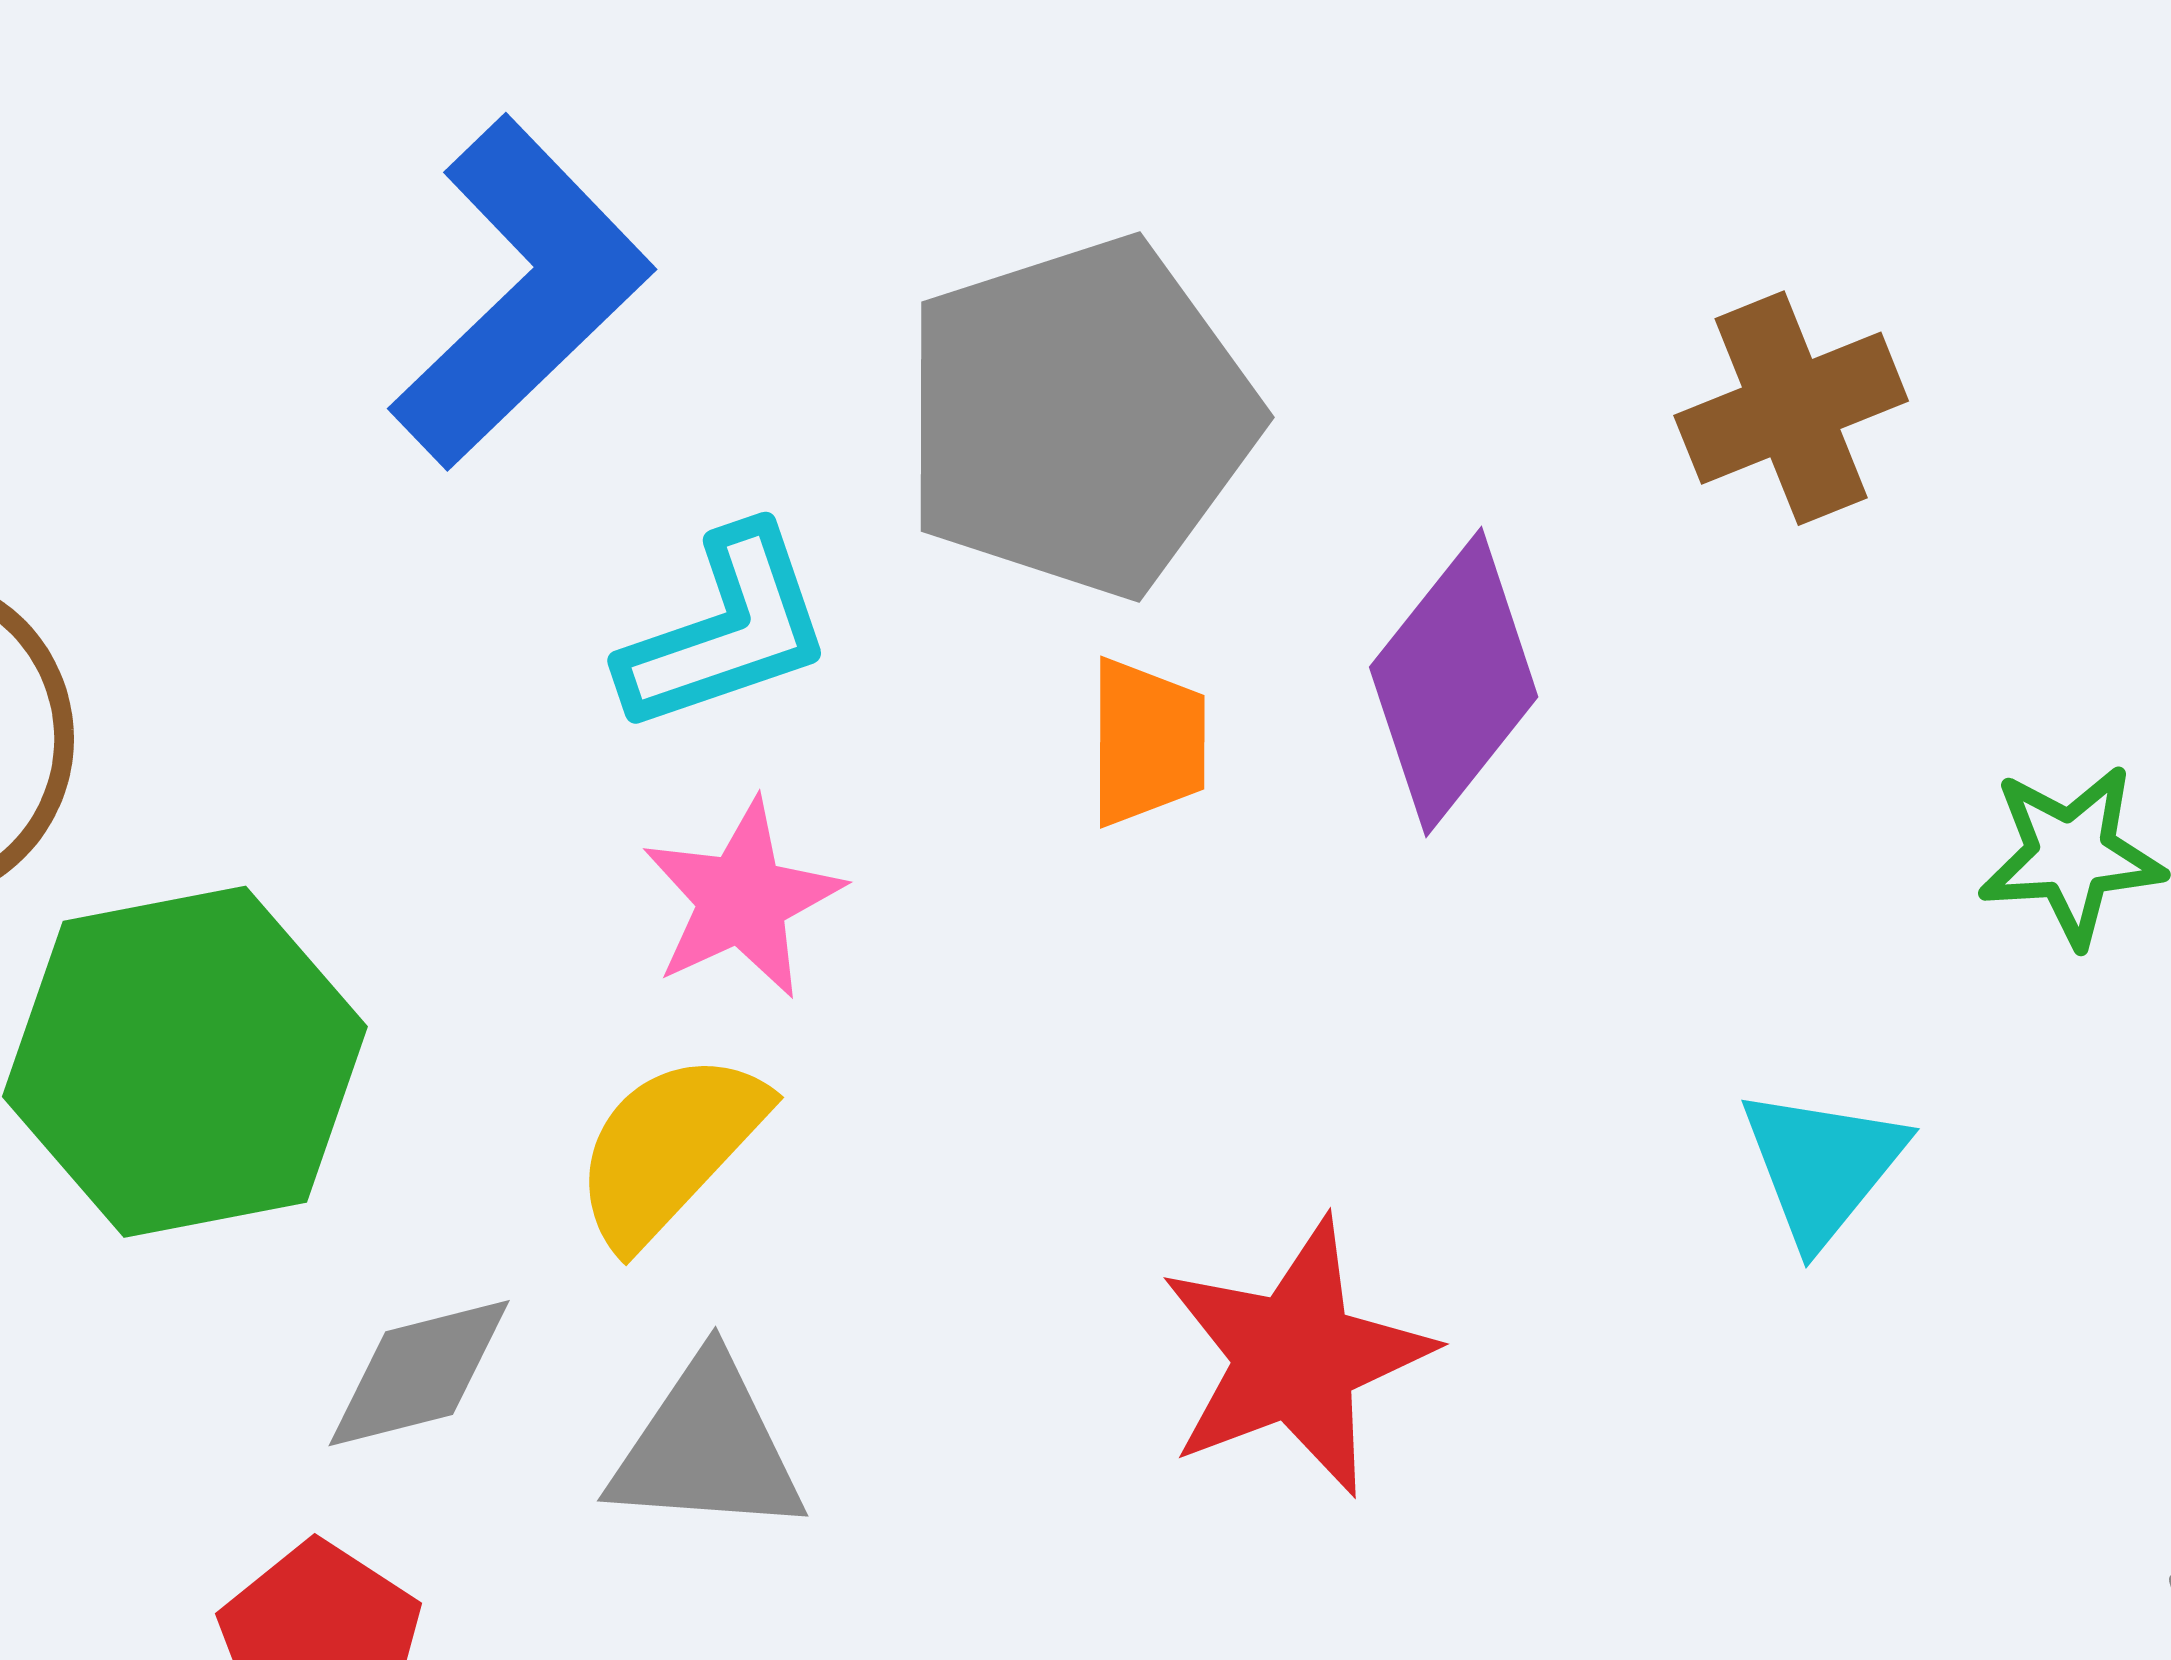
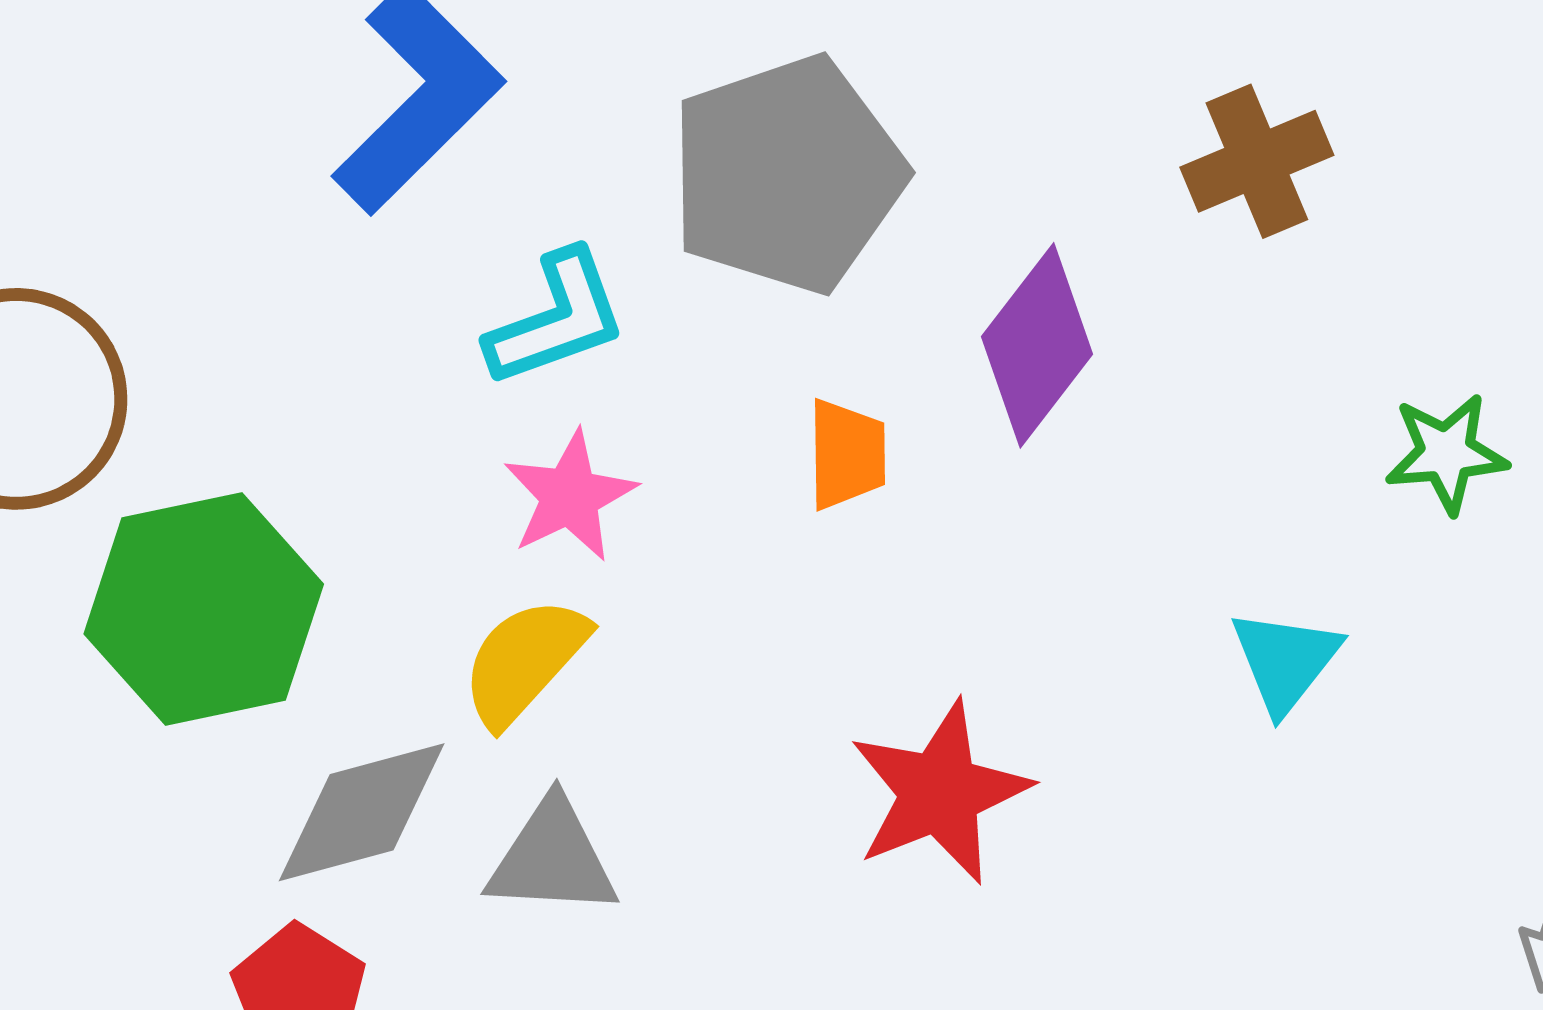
orange trapezoid: (1147, 742) -> (847, 454), moved
gray diamond: (419, 1373) -> (362, 812), size x1.4

